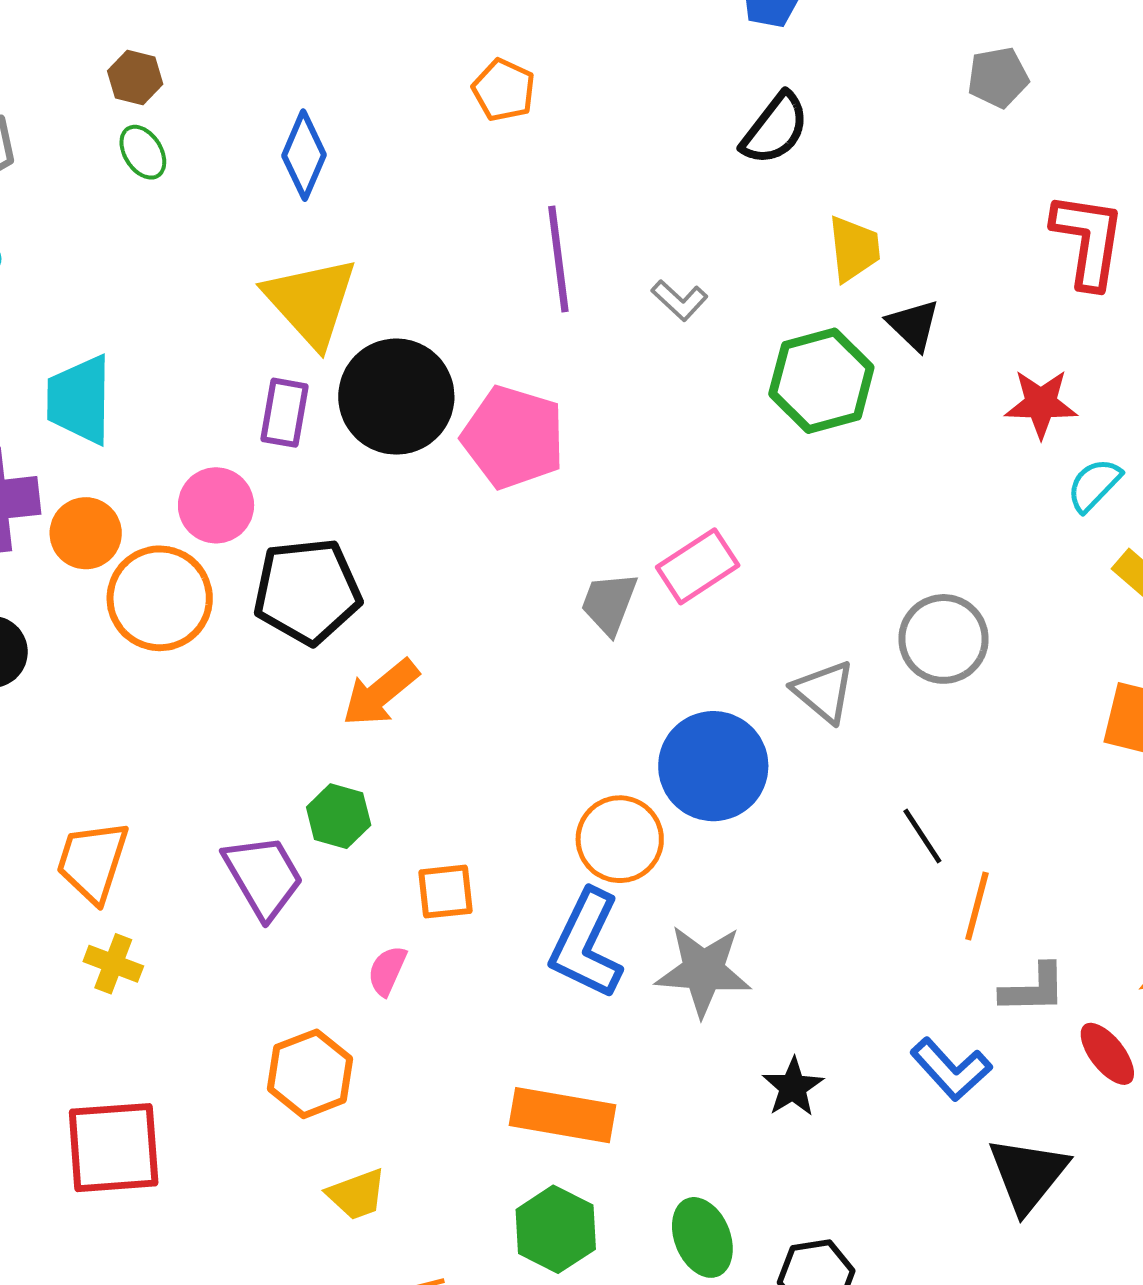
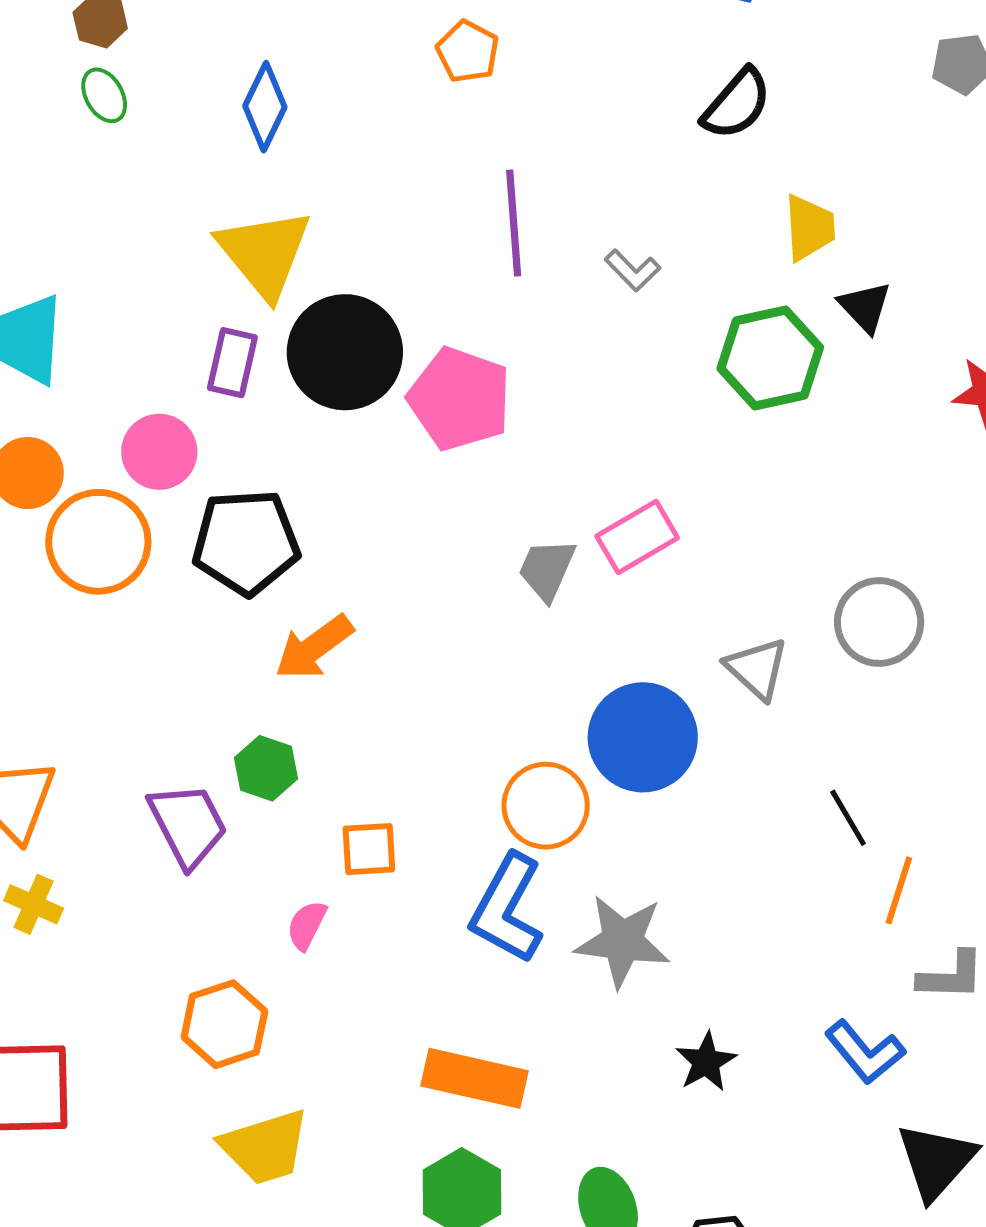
yellow trapezoid: (357, 1194) -> (265, 1147), size x1.5

